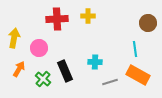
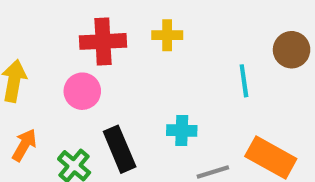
pink circle: (39, 48) -> (82, 91), moved
cyan line: (135, 49) -> (244, 81), moved

